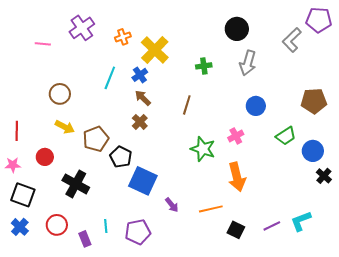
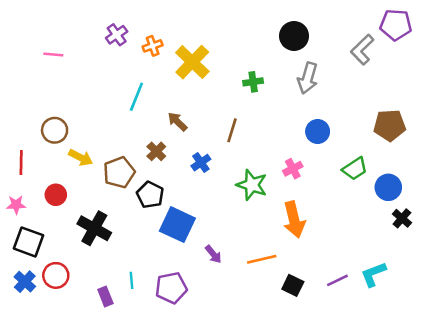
purple cross: (82, 28) -> (117, 35), moved, size x0.7
blue cross: (140, 75) -> (201, 163), moved
brown circle: (60, 94) -> (55, 130), moved
brown cross: (140, 122) -> (156, 151), moved
red circle: (57, 225) -> (56, 275), moved

